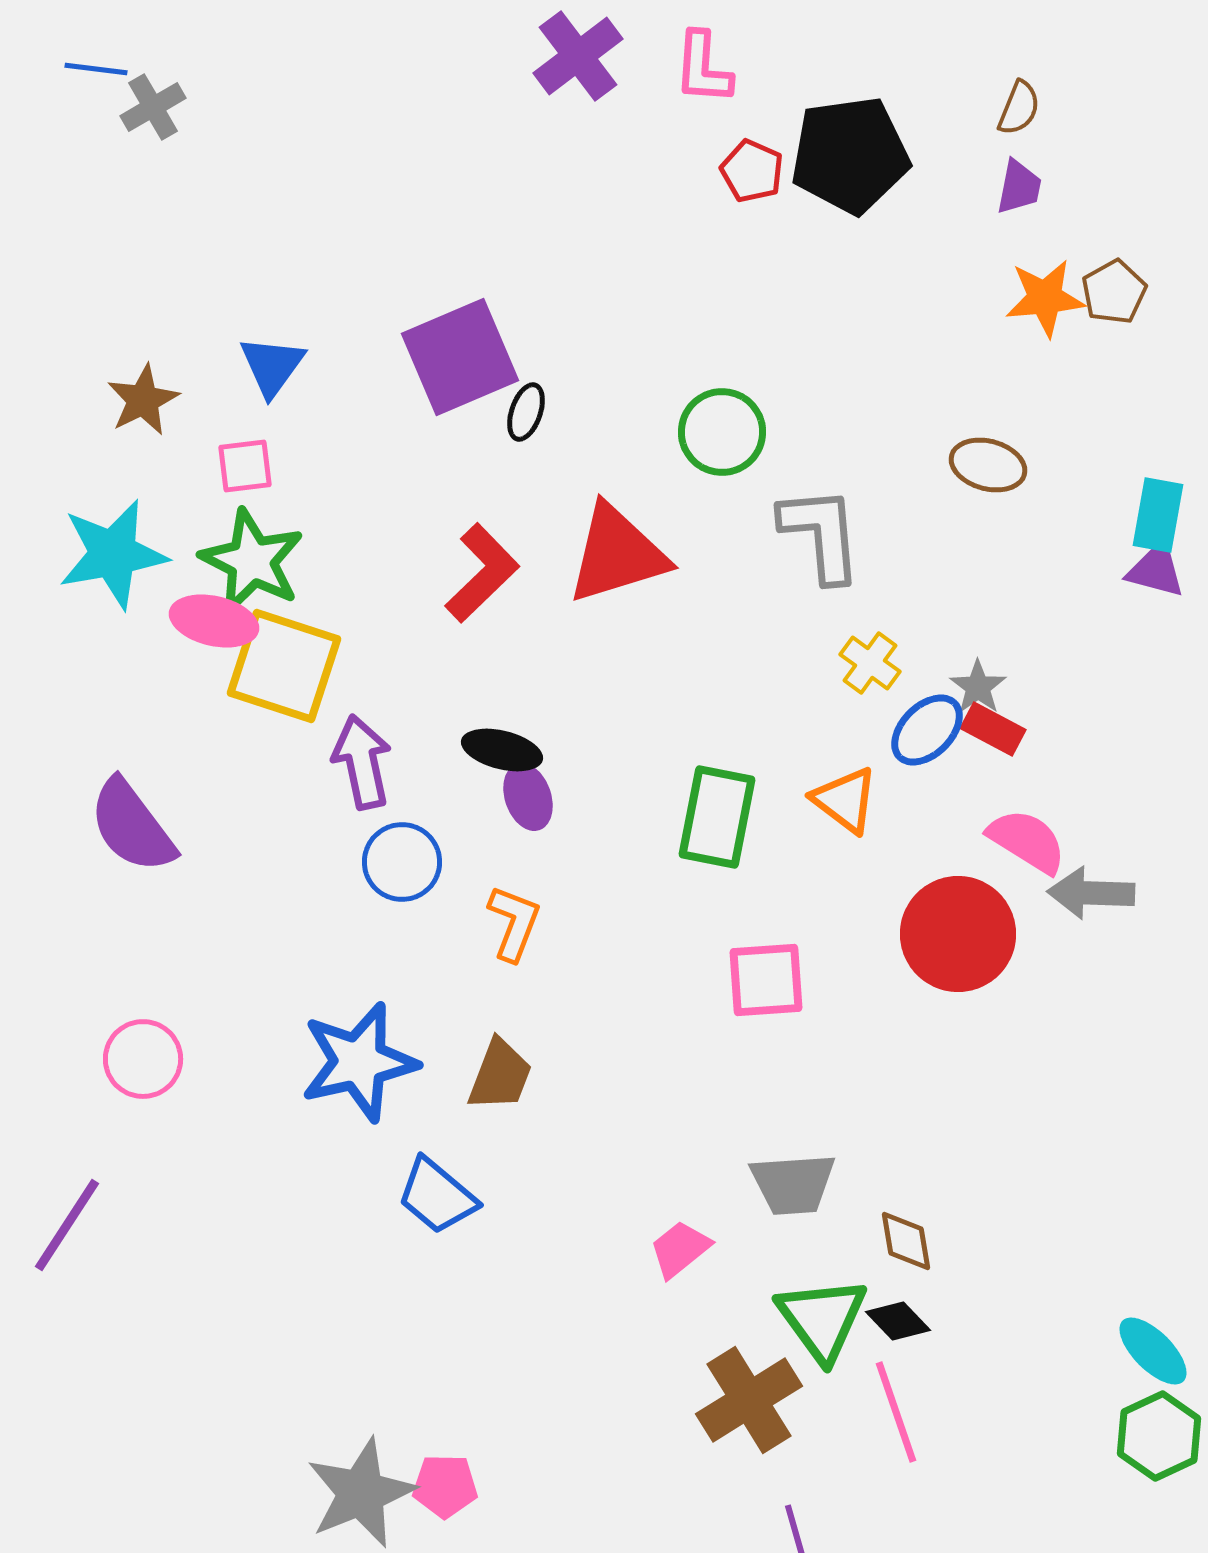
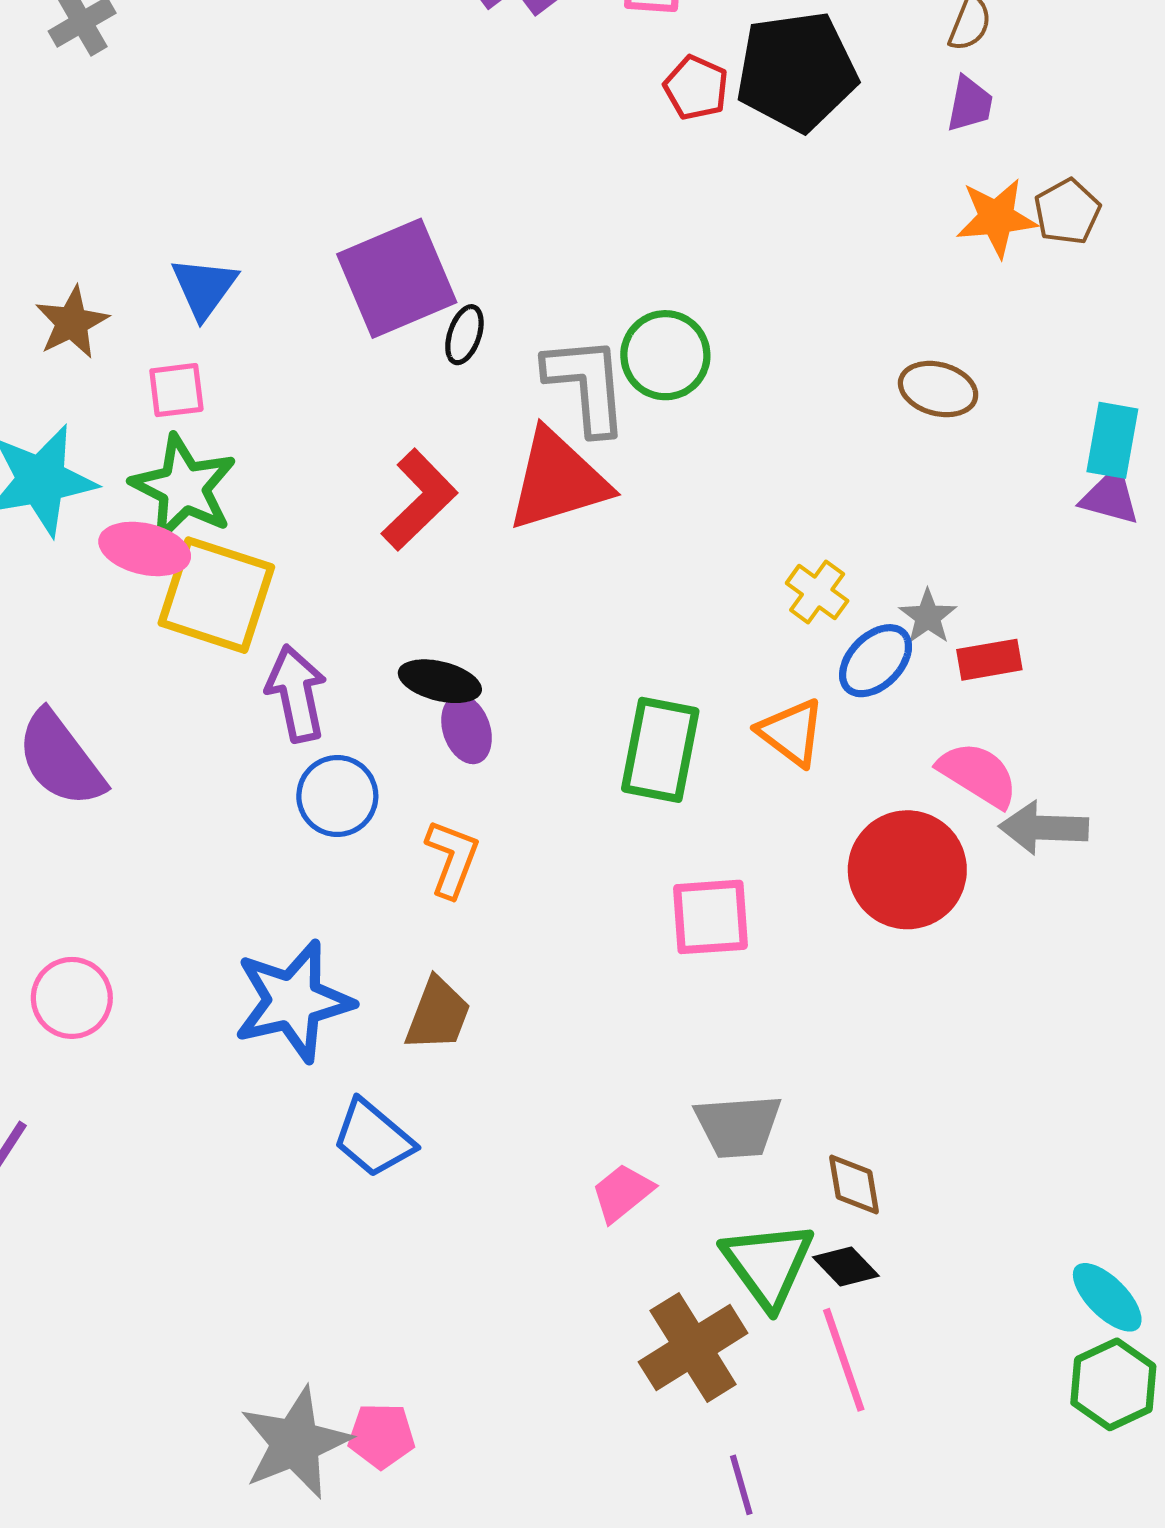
gray L-shape: (821, 534) -> (586, 385), moved
red rectangle: (993, 729) -> (989, 660), moved, turned -38

